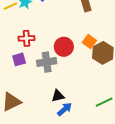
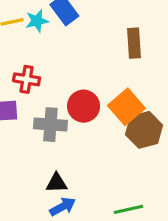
orange square: (89, 42) -> (126, 107), size x1.5

